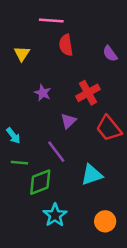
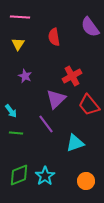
pink line: (51, 21) -> (20, 17), moved
purple semicircle: (110, 54) -> (90, 27), moved, size x1.5
purple star: (43, 93) -> (25, 76), moved
purple triangle: (68, 121) -> (56, 99), size x1.5
green diamond: (40, 182) -> (19, 175), moved

